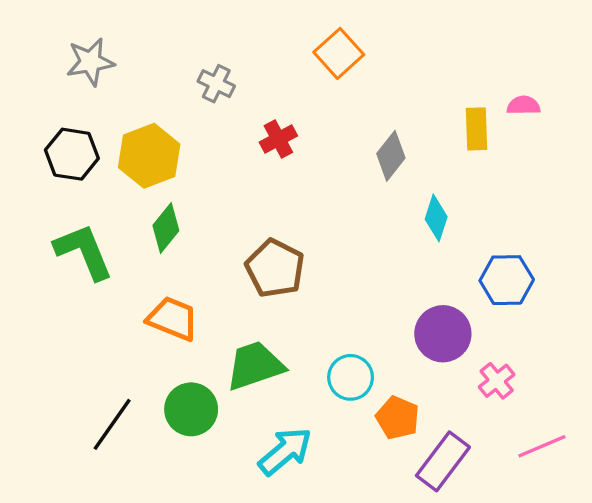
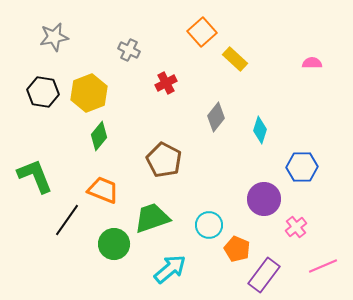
yellow rectangle: (476, 129) -> (235, 59), moved, turned -45
gray diamond: (391, 156) -> (216, 117), moved
green L-shape: (84, 252) -> (35, 176), moved
black line: (112, 424) -> (67, 220), moved

